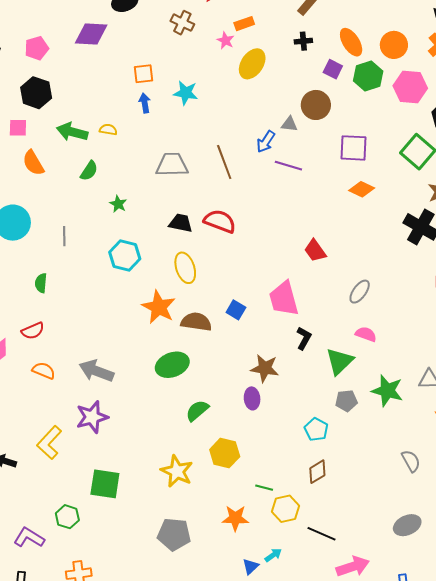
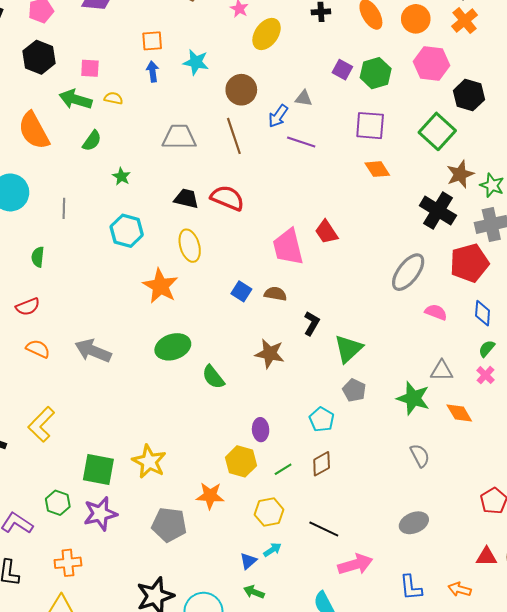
purple square: (333, 69) -> (342, 70), moved
green hexagon: (368, 76) -> (376, 73), moved
brown circle: (316, 105) -> (241, 90), moved
pink square: (18, 128) -> (90, 68), moved
orange semicircle: (33, 163) -> (34, 131), size x1.4
orange diamond: (362, 189) -> (377, 169), turned 30
gray ellipse: (360, 292) -> (408, 272), moved, size x1.5
pink trapezoid: (284, 299) -> (288, 247), moved
brown semicircle: (196, 322) -> (275, 294), moved, size x0.7
pink semicircle: (366, 334) -> (436, 312), moved
green star: (387, 391) -> (413, 398), moved
purple ellipse: (252, 398) -> (261, 430), moved
gray pentagon: (346, 401) -> (354, 390), turned 30
green semicircle: (197, 411) -> (213, 377), moved, turned -90
purple star: (92, 417) -> (100, 514), moved
yellow hexagon: (225, 453) -> (241, 461), moved
yellow star: (177, 471) -> (149, 462), moved
green line: (264, 488) -> (283, 469), moved, turned -48
yellow hexagon: (286, 509) -> (269, 512), moved
orange star: (235, 518) -> (210, 496), moved

